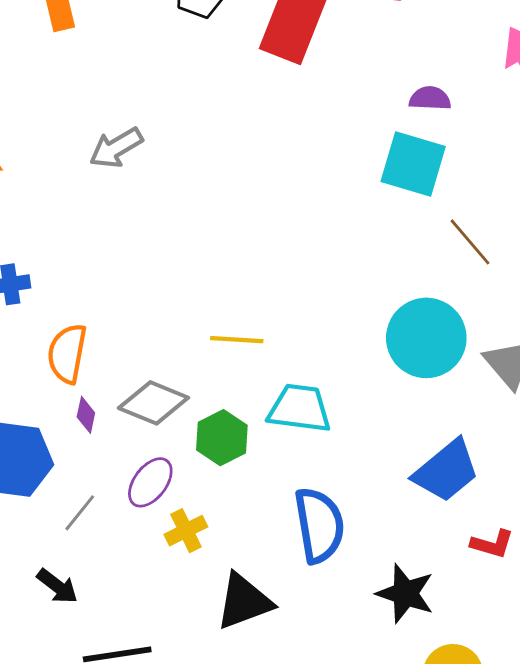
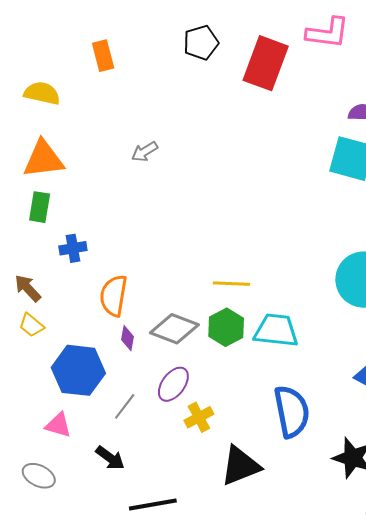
gray arrow: (116, 148) -> (145, 152), size x0.7
green hexagon: (222, 438) -> (226, 327), moved

